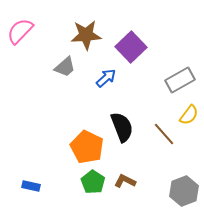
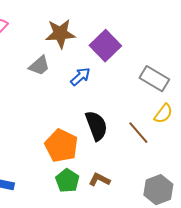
gray rectangle: (180, 80) -> (154, 79), turned 60

